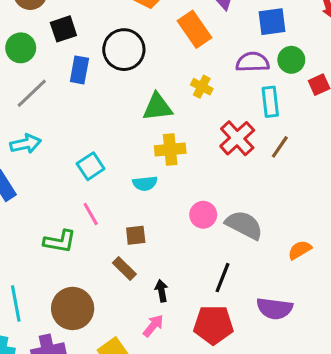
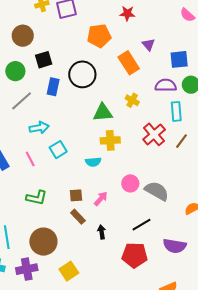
cyan arrow: (26, 144) -> (39, 128), moved
pink line: (91, 214) -> (30, 159), moved
brown square: (136, 235) -> (76, 195), moved
black line: (222, 278) -> (141, 225), turned 36
pink arrow: (153, 326) -> (101, 199), moved

